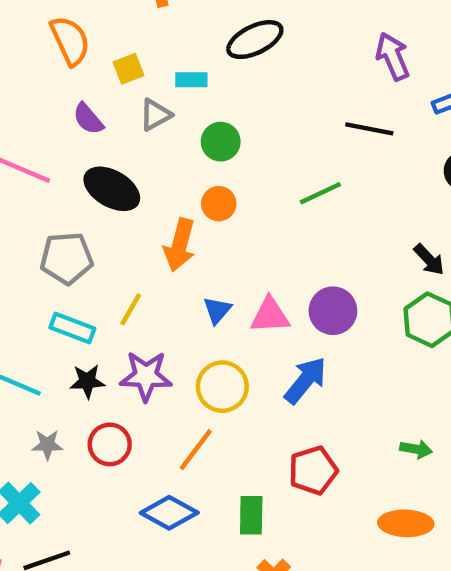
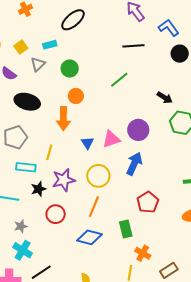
black arrow: (429, 260) -> (165, 98), moved
gray star: (47, 445) -> (21, 226), moved

